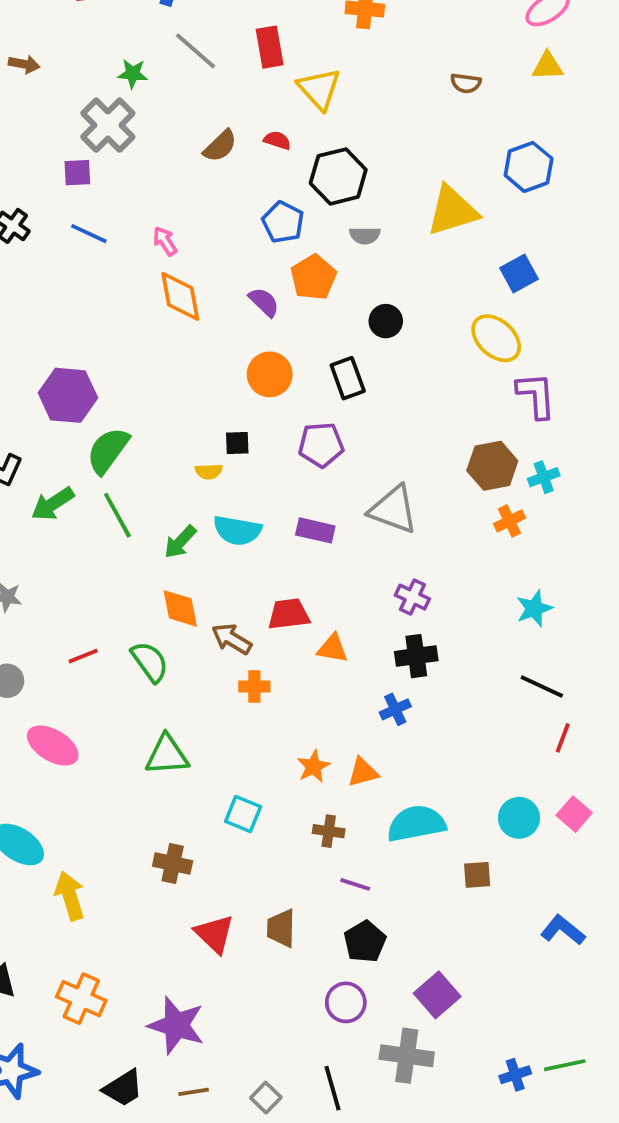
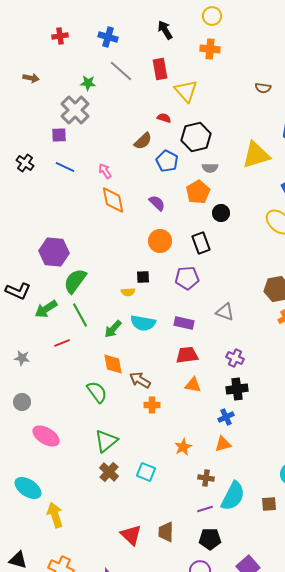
brown semicircle: (220, 146) -> (143, 141), moved
orange pentagon: (313, 277) -> (198, 192), moved
gray triangle: (393, 510) -> (225, 312), size x0.7
red trapezoid: (289, 614) -> (187, 355), moved
red line: (83, 656) -> (62, 343), moved
green triangle: (167, 755) -> (106, 441), turned -35
orange triangle: (363, 772) -> (223, 444), moved
cyan semicircle: (416, 824) -> (233, 496), moved, turned 128
brown cross: (329, 831) -> (206, 478), moved
brown cross: (173, 863) -> (109, 472), moved, turned 30
purple line: (355, 884) -> (205, 509), turned -35
black pentagon: (365, 942) -> (210, 539), turned 30

